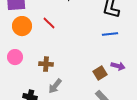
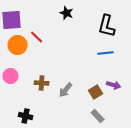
red line: (49, 23) -> (37, 37), moved
gray arrow: (55, 86) -> (66, 90), moved

